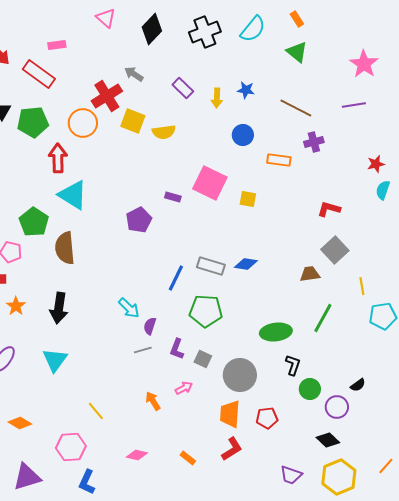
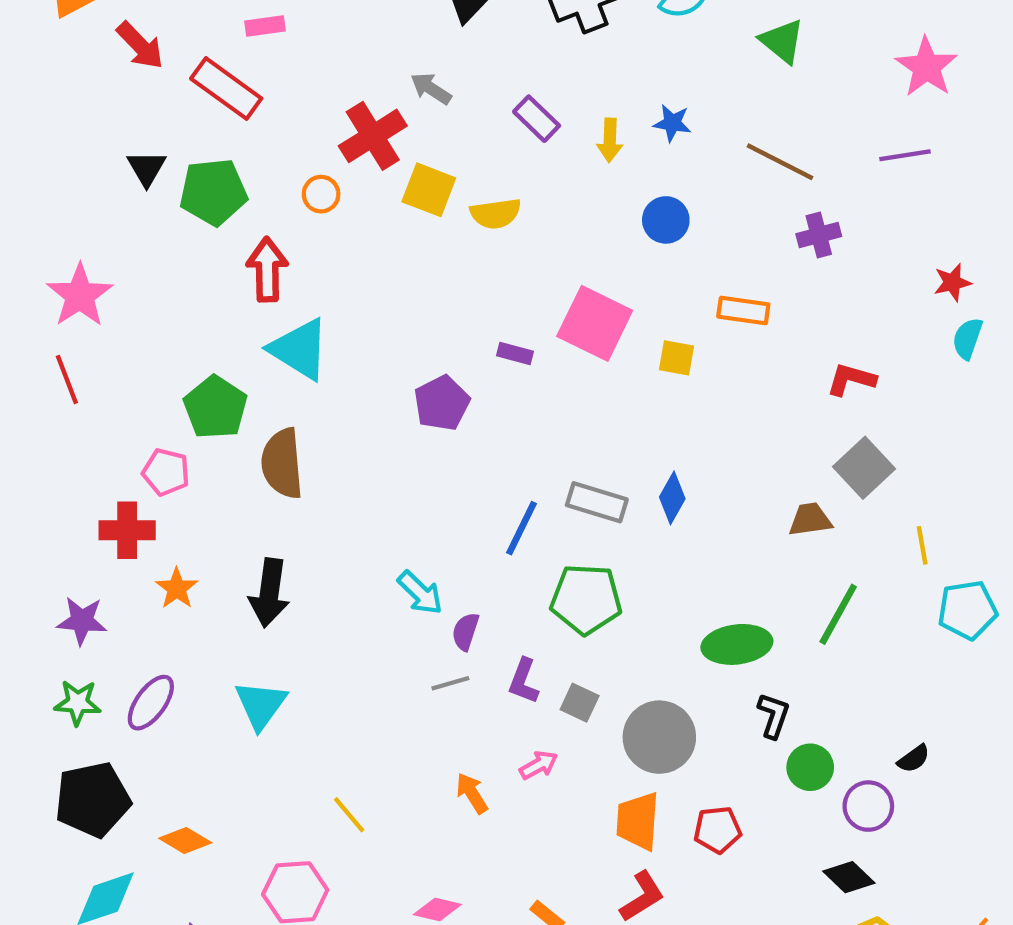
orange circle: (83, 123) -> (321, 194), size x0.6
orange rectangle: (279, 160) -> (743, 310), moved
blue diamond: (246, 264) -> (672, 498), turned -70

